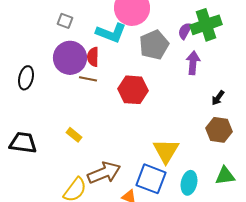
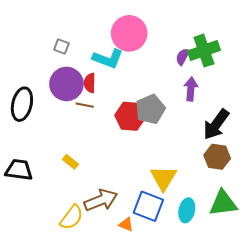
gray pentagon: (154, 45) -> (150, 109), moved
black ellipse: (26, 78) -> (22, 104), size x1.4
black arrow: (218, 98) -> (216, 124), size x2.0
green triangle: (225, 176) -> (223, 203), size x1.4

